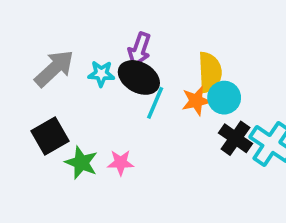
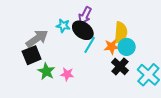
gray arrow: (54, 68) -> (37, 39), moved
black cross: (235, 138) -> (120, 66), moved

